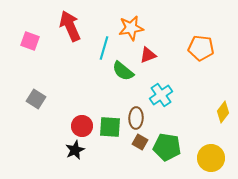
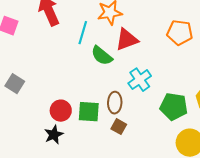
red triangle: (148, 55) -> (127, 40), size x1.4
green pentagon: (167, 147) -> (174, 107), moved

